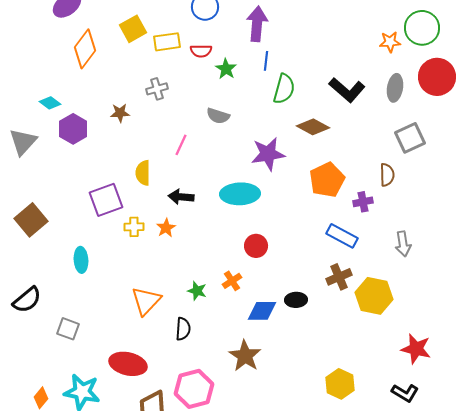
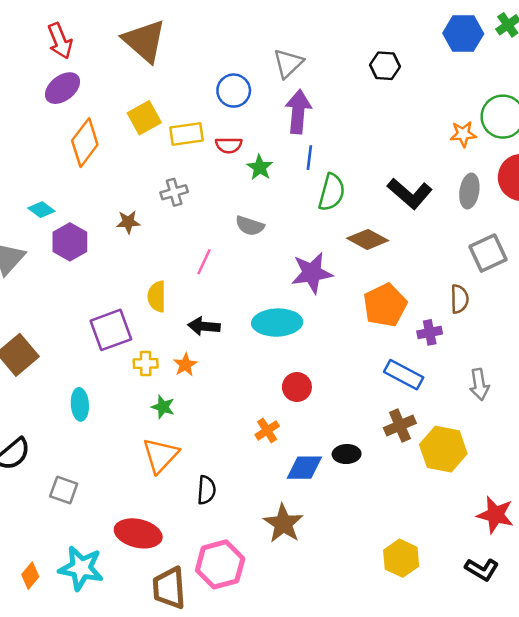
green star: (197, 291) -> (163, 407), moved

